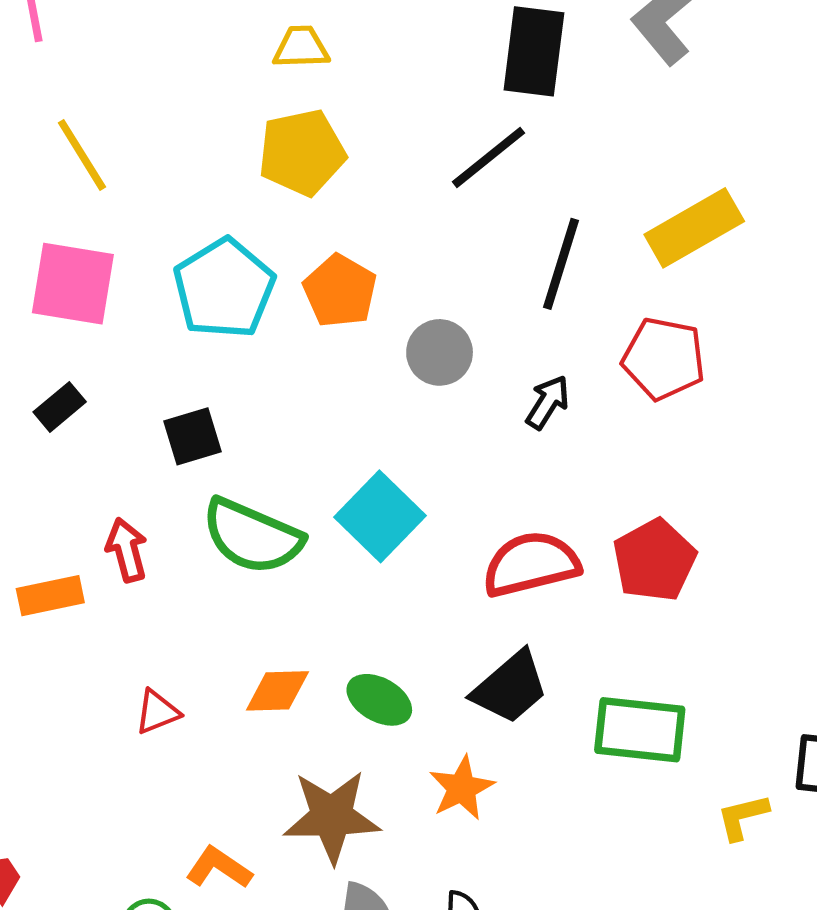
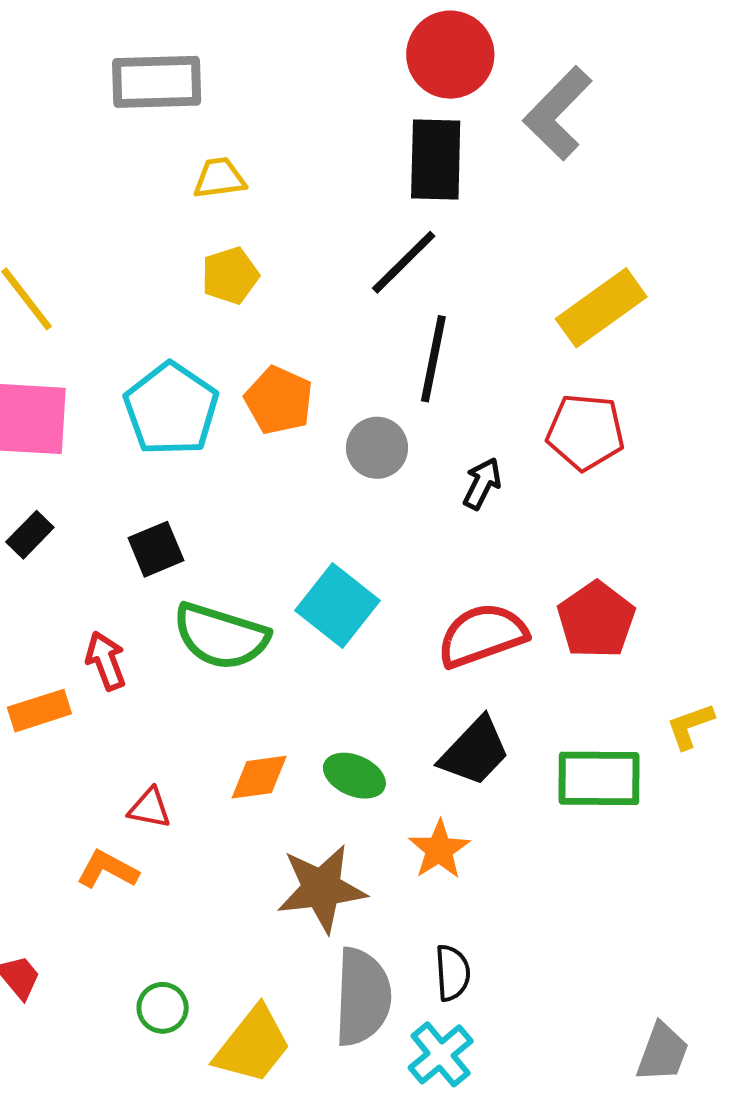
yellow pentagon: (302, 152) -> (230, 276), size x0.7
black line: (561, 264) -> (433, 359), moved
red triangle: (157, 712) -> (150, 808), turned 39
yellow L-shape: (743, 817) -> (690, 726), moved
orange L-shape: (219, 868) -> (108, 870), moved

